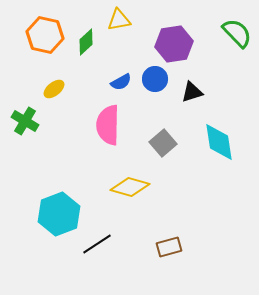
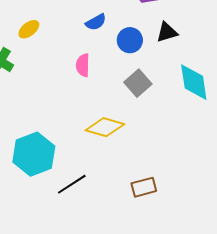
blue circle: (155, 79) -> (130, 40), moved
pink semicircle: (108, 125) -> (83, 65), size x0.6

